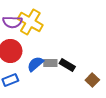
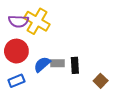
black rectangle: (67, 65) -> (75, 65), turned 56

